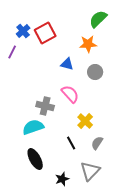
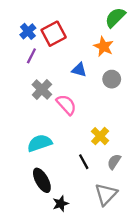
orange star: (88, 44) -> (104, 46), turned 30
purple line: (12, 52) -> (31, 56), moved
pink semicircle: (70, 94) -> (66, 105), moved
gray cross: (45, 106) -> (42, 90), moved, turned 30
black star: (62, 179) -> (61, 204), moved

